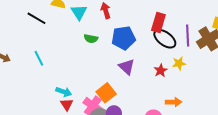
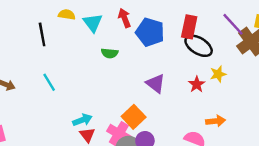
black line: (36, 18) -> (42, 34), turned 54
purple line: (188, 35) -> (233, 24), moved, turned -35
blue pentagon: (123, 38) -> (150, 32), moved, turned 30
cyan arrow: (64, 92) -> (82, 120), turned -35

